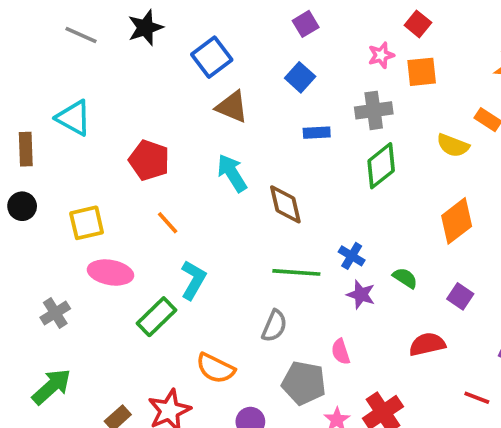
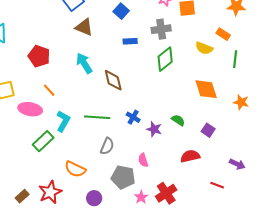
orange diamond: (457, 221) -> (206, 89), turned -70
blue cross: (352, 256) -> (133, 117), moved
pink ellipse: (110, 272) -> (30, 109), moved
green line: (296, 272) -> (97, 117), moved

